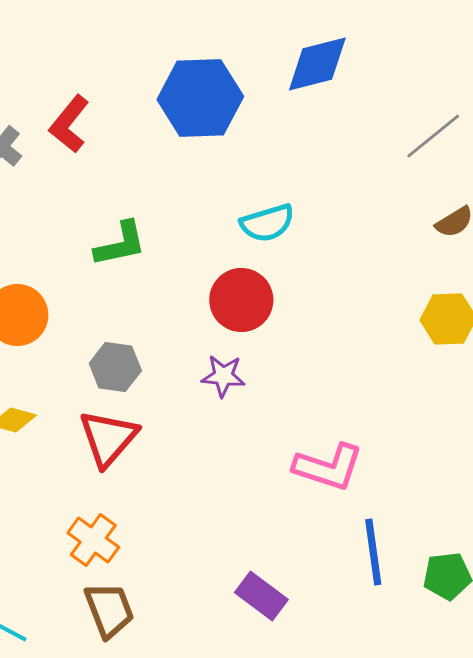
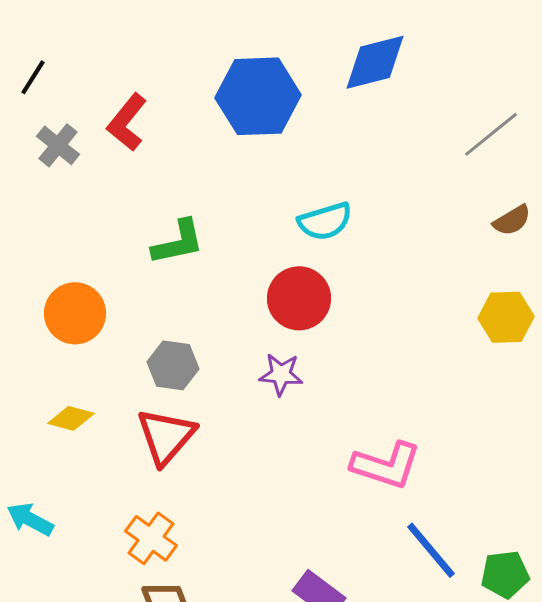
blue line: (373, 552) -> (431, 550), turned -32

